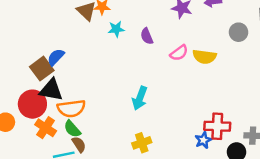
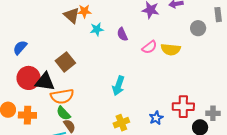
blue semicircle: (56, 57) -> (20, 48), moved
brown square: (42, 69) -> (65, 62), moved
red circle: (32, 104) -> (29, 78), moved
orange cross: (46, 128) -> (27, 115), moved, turned -30
blue star: (203, 140) -> (156, 118), moved

